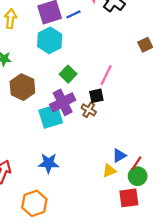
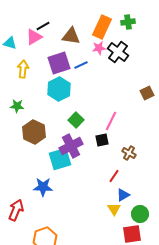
brown cross: (89, 110) -> (129, 153), moved
blue star: (49, 163) -> (43, 187), moved
red line: (137, 163) -> (114, 176), moved
yellow triangle: (109, 171) -> (114, 209), turned -40

